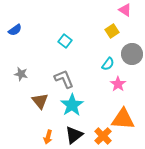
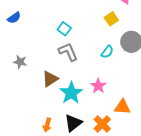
gray L-shape: (64, 79) -> (68, 52), moved
pink star: (118, 84) -> (98, 86), moved
brown triangle: (40, 101) -> (50, 79), moved, turned 36
orange triangle: (123, 119) -> (122, 107), size x0.7

